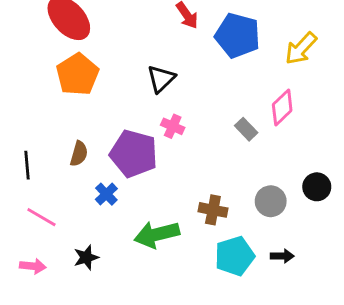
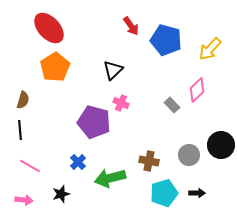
brown semicircle: (79, 154) -> (23, 100), moved
black circle: (317, 187) -> (221, 145), size x1.4
blue cross: (106, 194) -> (78, 162), moved

